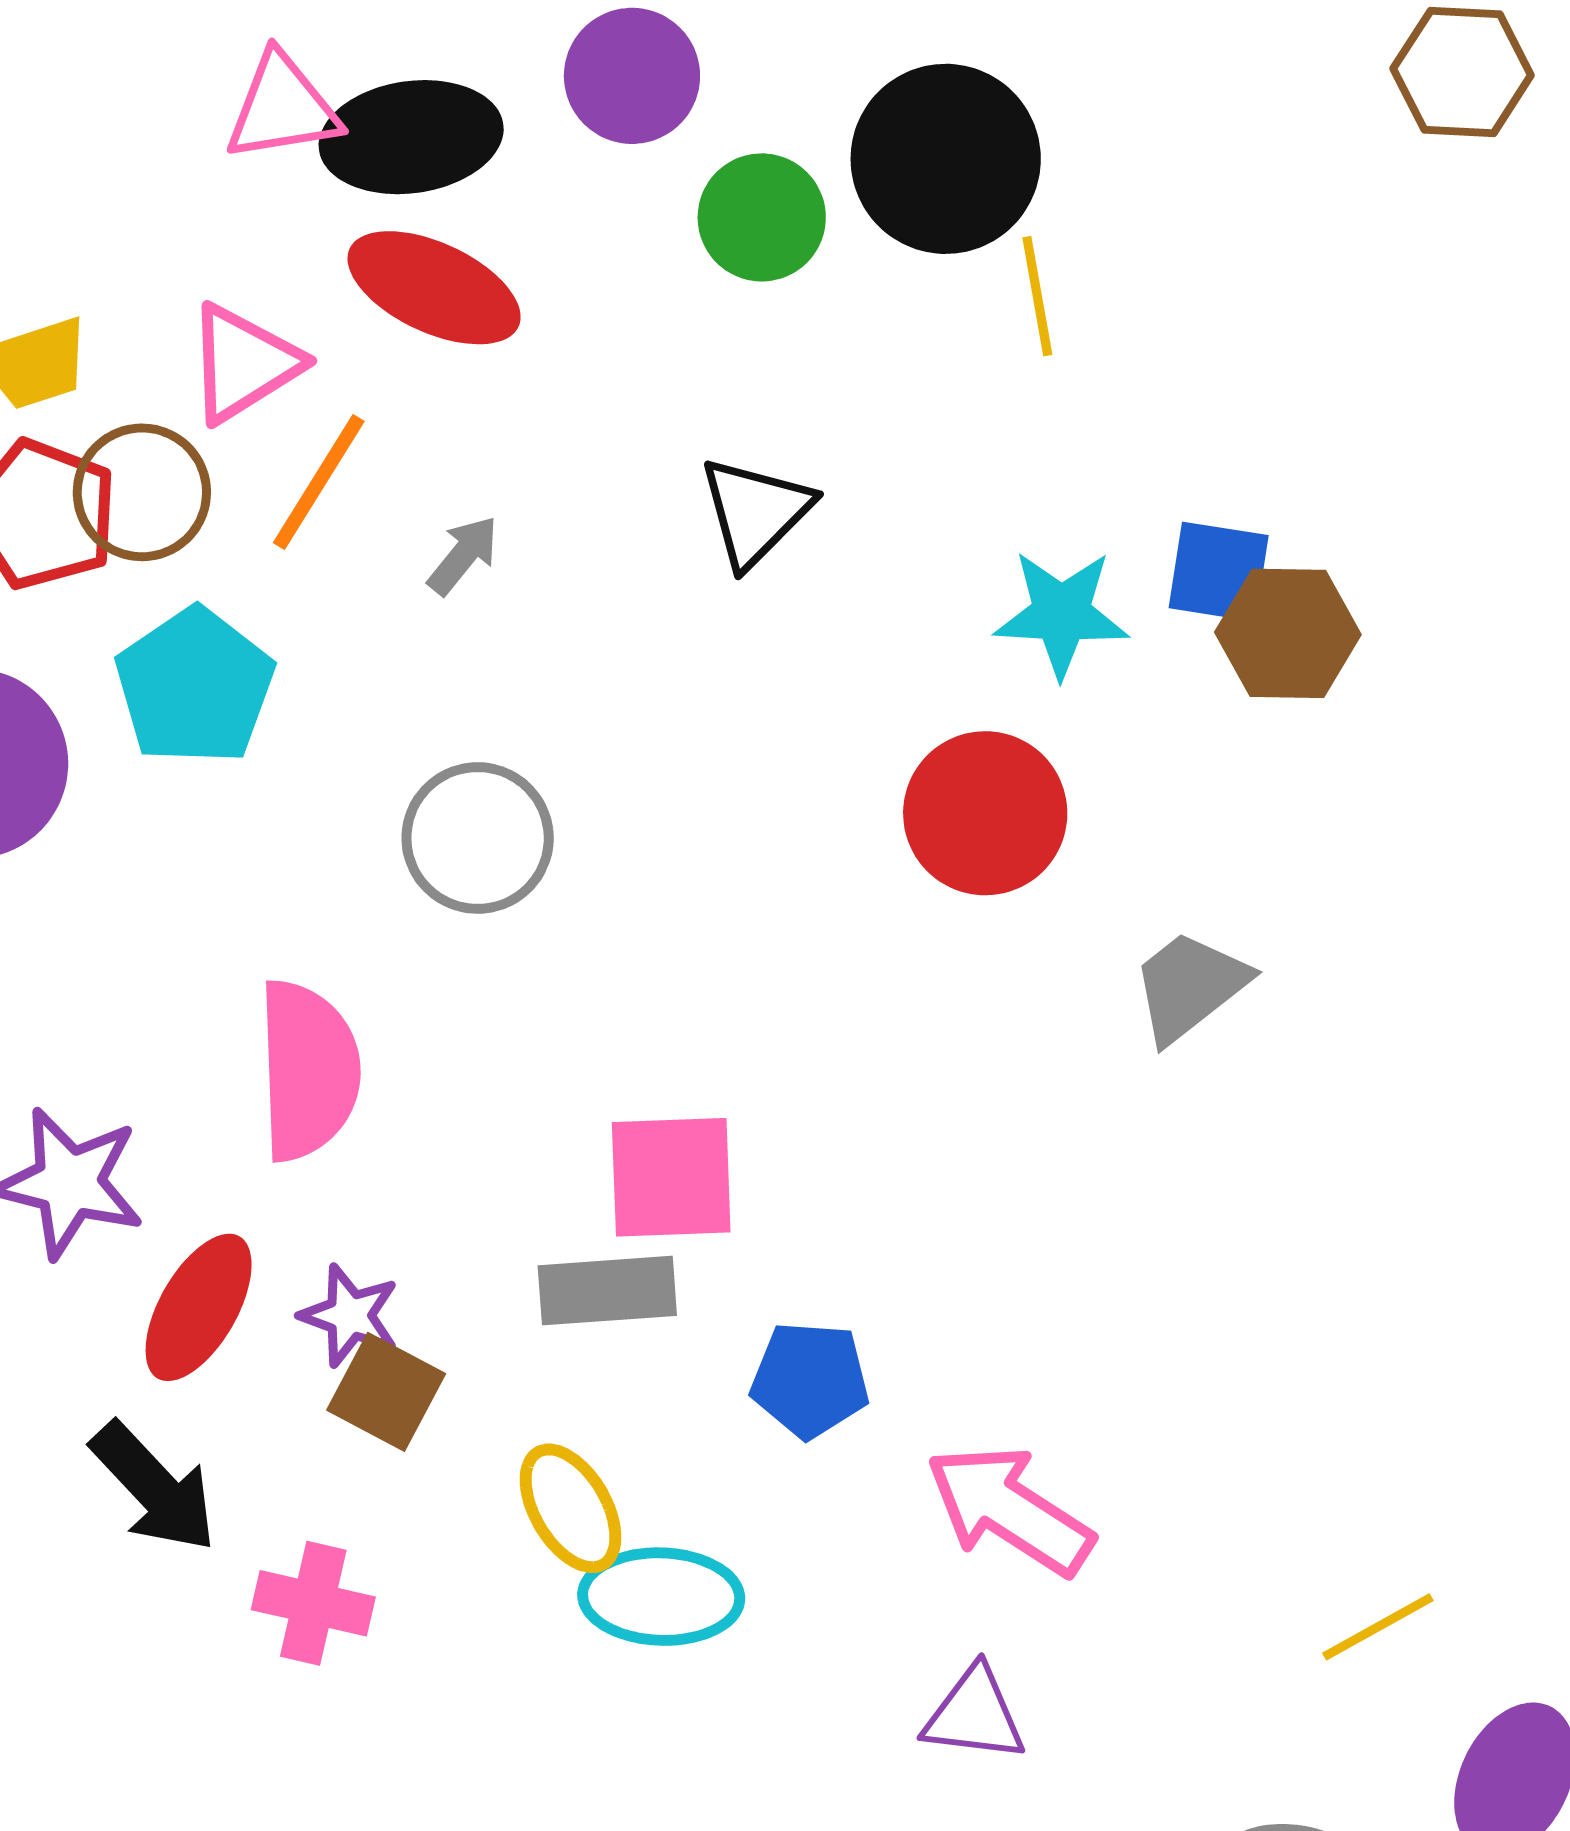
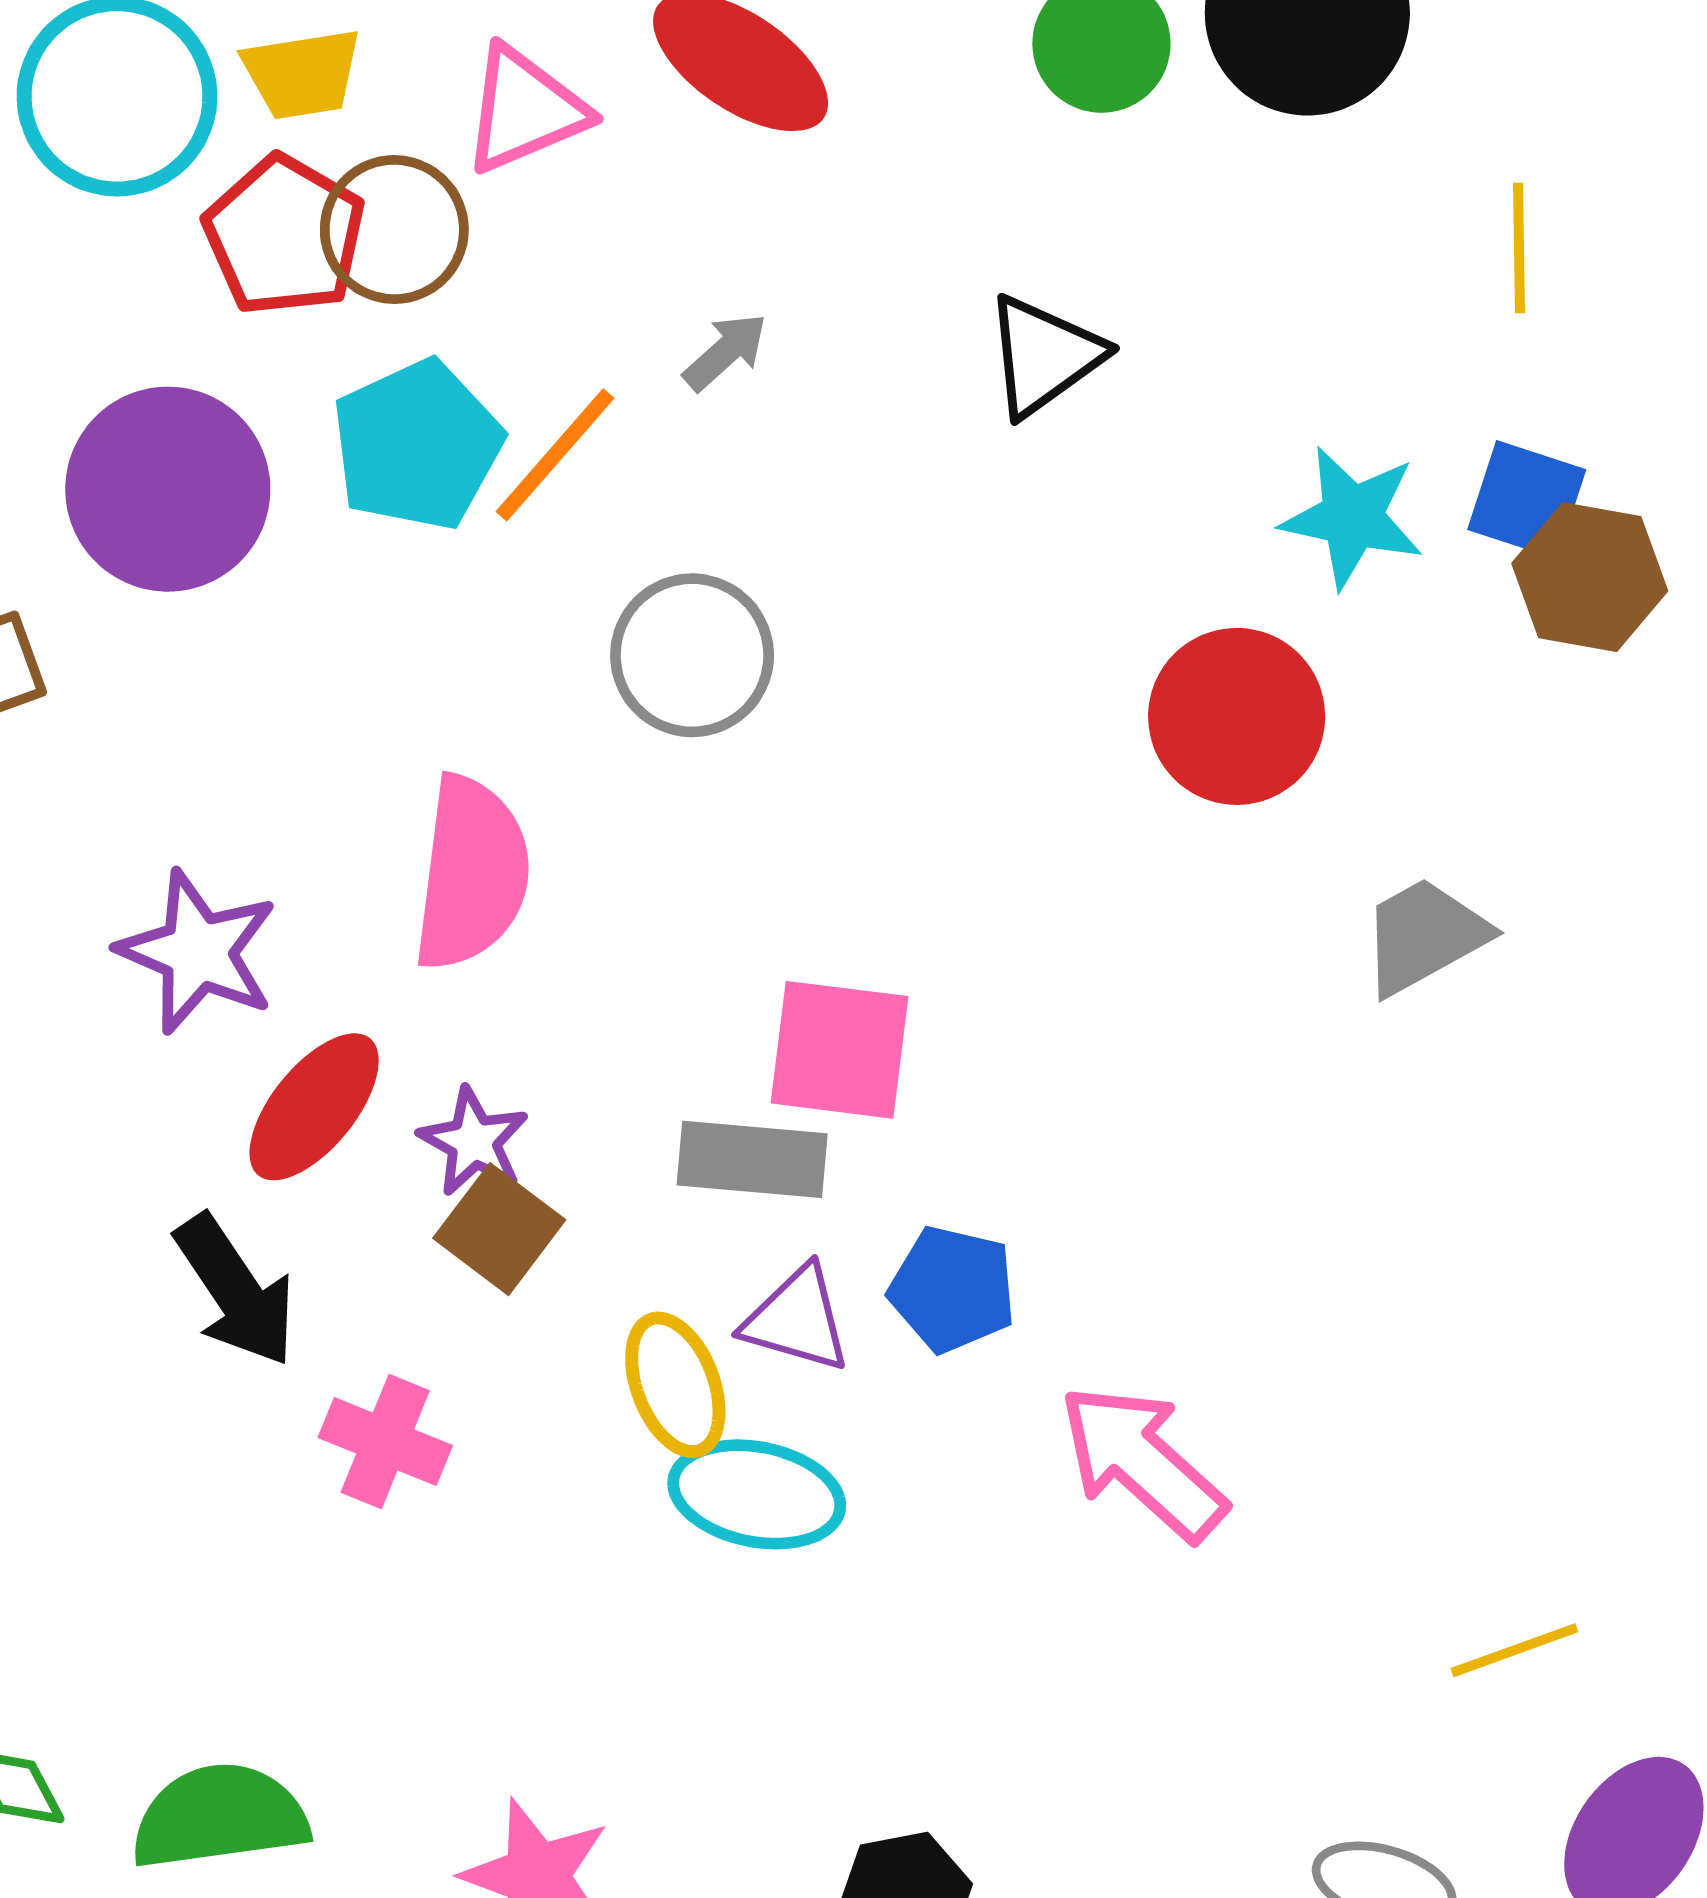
yellow line: (1037, 296) -> (1519, 248), moved
orange line: (319, 482) -> (555, 455), moved
purple triangle: (975, 1715) -> (797, 1319), moved

